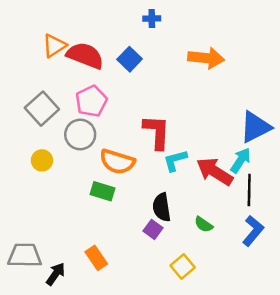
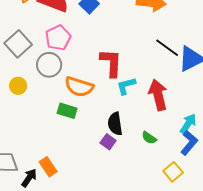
cyan arrow: (241, 160) -> (188, 124), moved
red arrow: (215, 171) -> (158, 95), turned 44
black line: (249, 190) -> (167, 48), moved, turned -55
orange rectangle: (96, 258) -> (48, 167), moved
yellow square: (183, 267) -> (173, 172), moved

